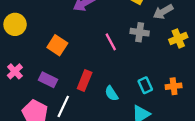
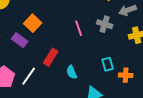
purple rectangle: (48, 80) -> (20, 40), moved
cyan rectangle: (145, 85) -> (108, 64), moved

